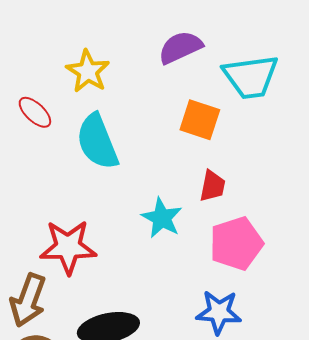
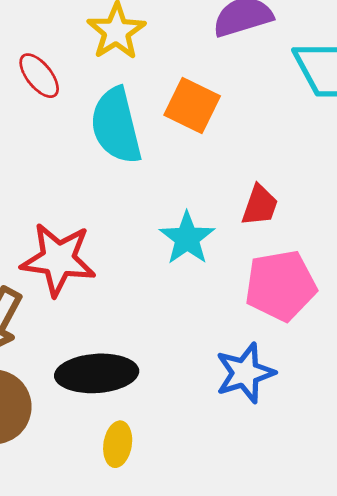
orange square: (200, 120) -> (192, 106), moved
blue star: (219, 312) -> (245, 373), turned -30

